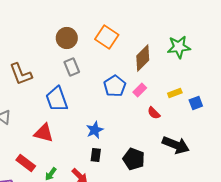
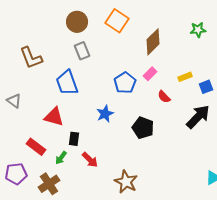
green star: (179, 47) -> (198, 30), moved, size x0.7
blue pentagon: (115, 86) -> (125, 83), moved
black arrow: (176, 145) -> (198, 117), moved, turned -68
black rectangle: (96, 155) -> (74, 139), moved
black pentagon: (134, 159) -> (143, 128), moved

